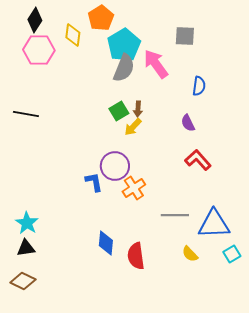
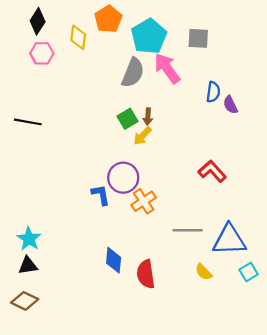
cyan pentagon: (124, 45) -> (149, 36), moved
pink hexagon: (39, 50) -> (42, 53), size x0.7
purple semicircle: (188, 123) -> (230, 105), moved

